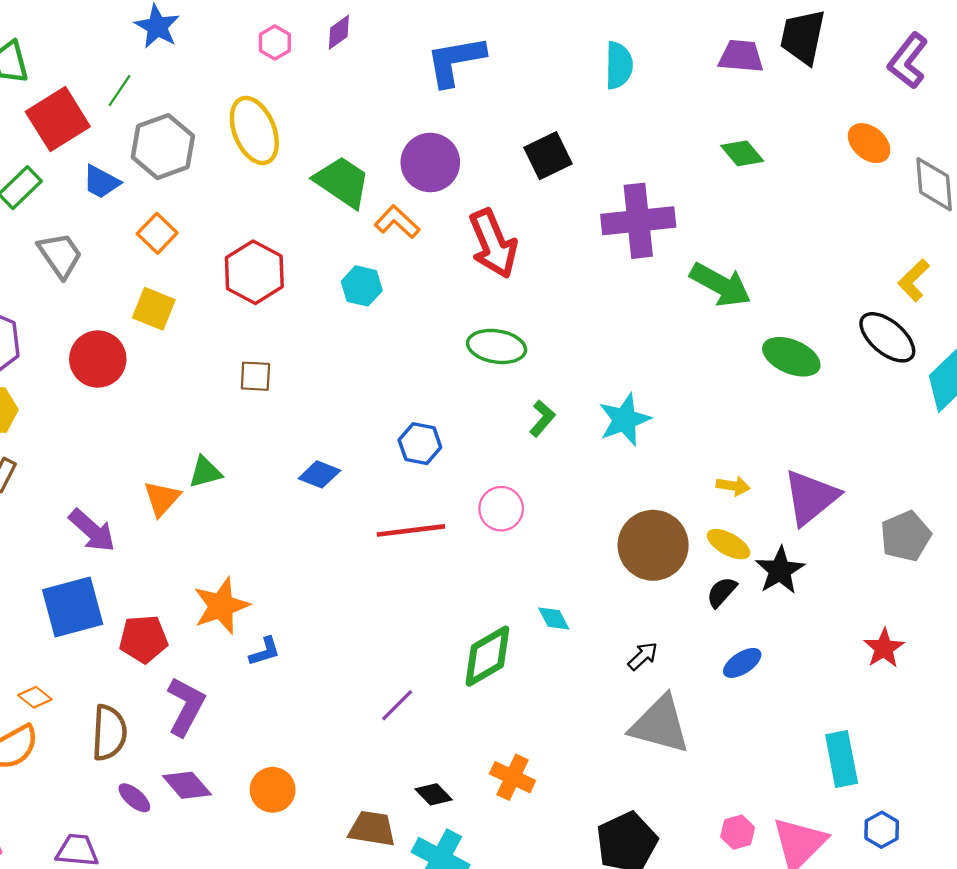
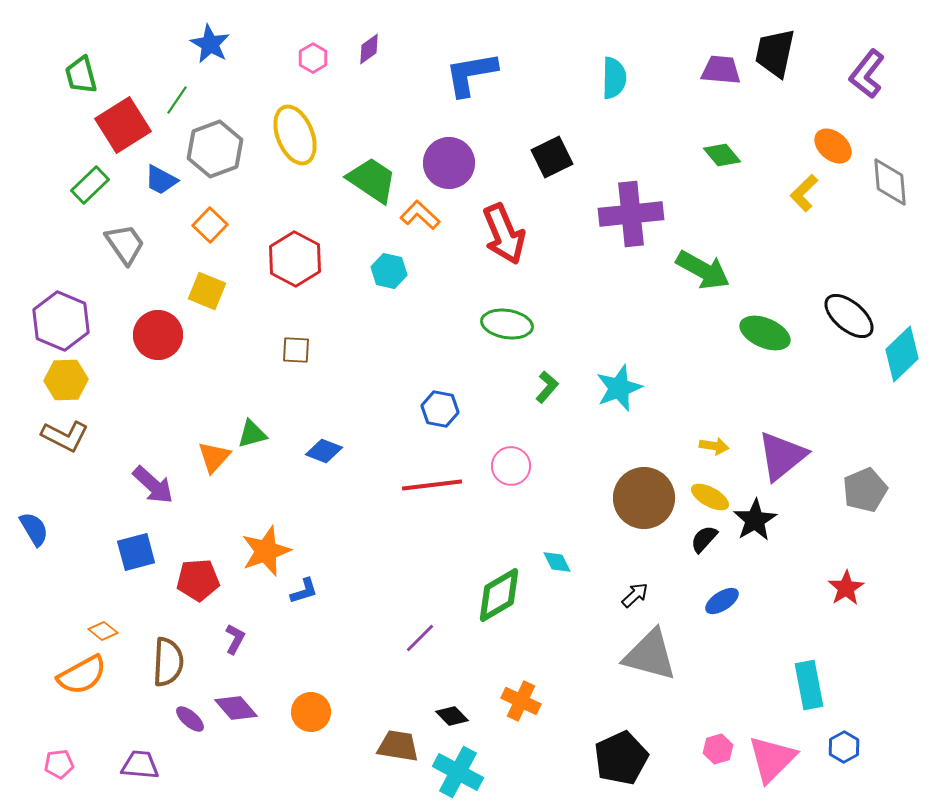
yellow L-shape: (914, 280) -> (804, 193), moved
blue diamond: (319, 474) -> (324, 451), moved
blue square: (73, 607) -> (136, 552), size x0.7
purple L-shape: (186, 706) -> (235, 639), size x0.6

